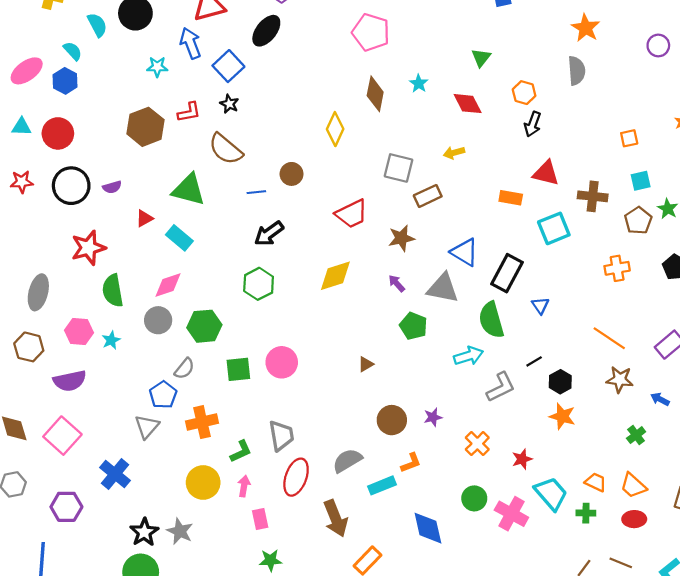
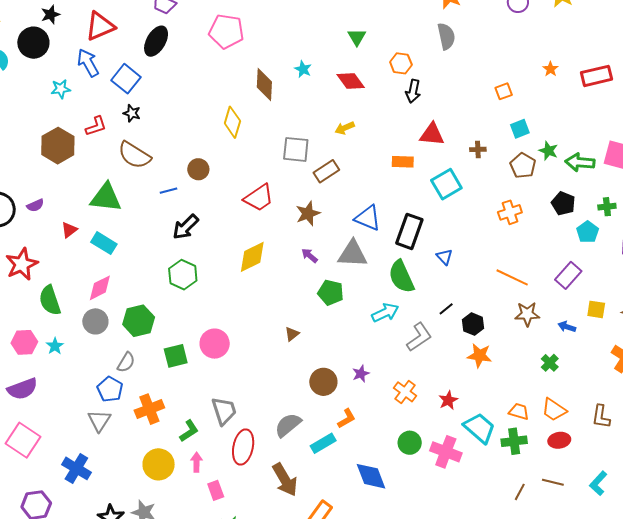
pink pentagon: (371, 32) -> (226, 31), moved
brown cross: (593, 196) -> (478, 149), size x0.6
green cross: (586, 513) -> (514, 441), size x1.4

